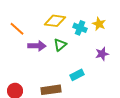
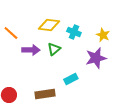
yellow star: (99, 24) -> (103, 35), moved
purple star: (102, 54) -> (96, 58), size x1.5

